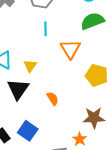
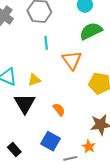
yellow triangle: (30, 66) -> (34, 80), turned 40
blue square: (28, 131) -> (50, 141), moved

